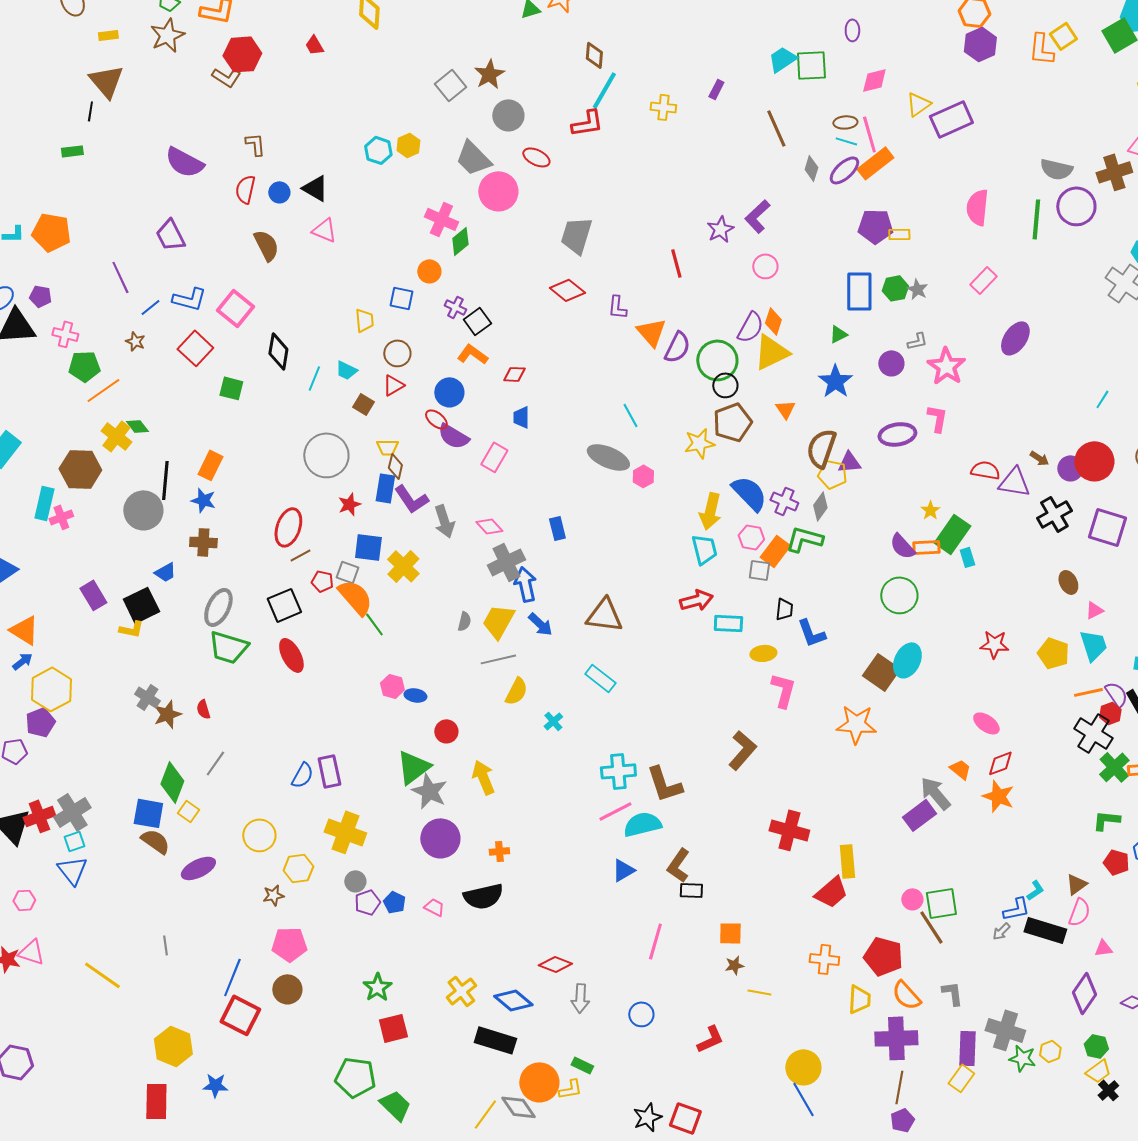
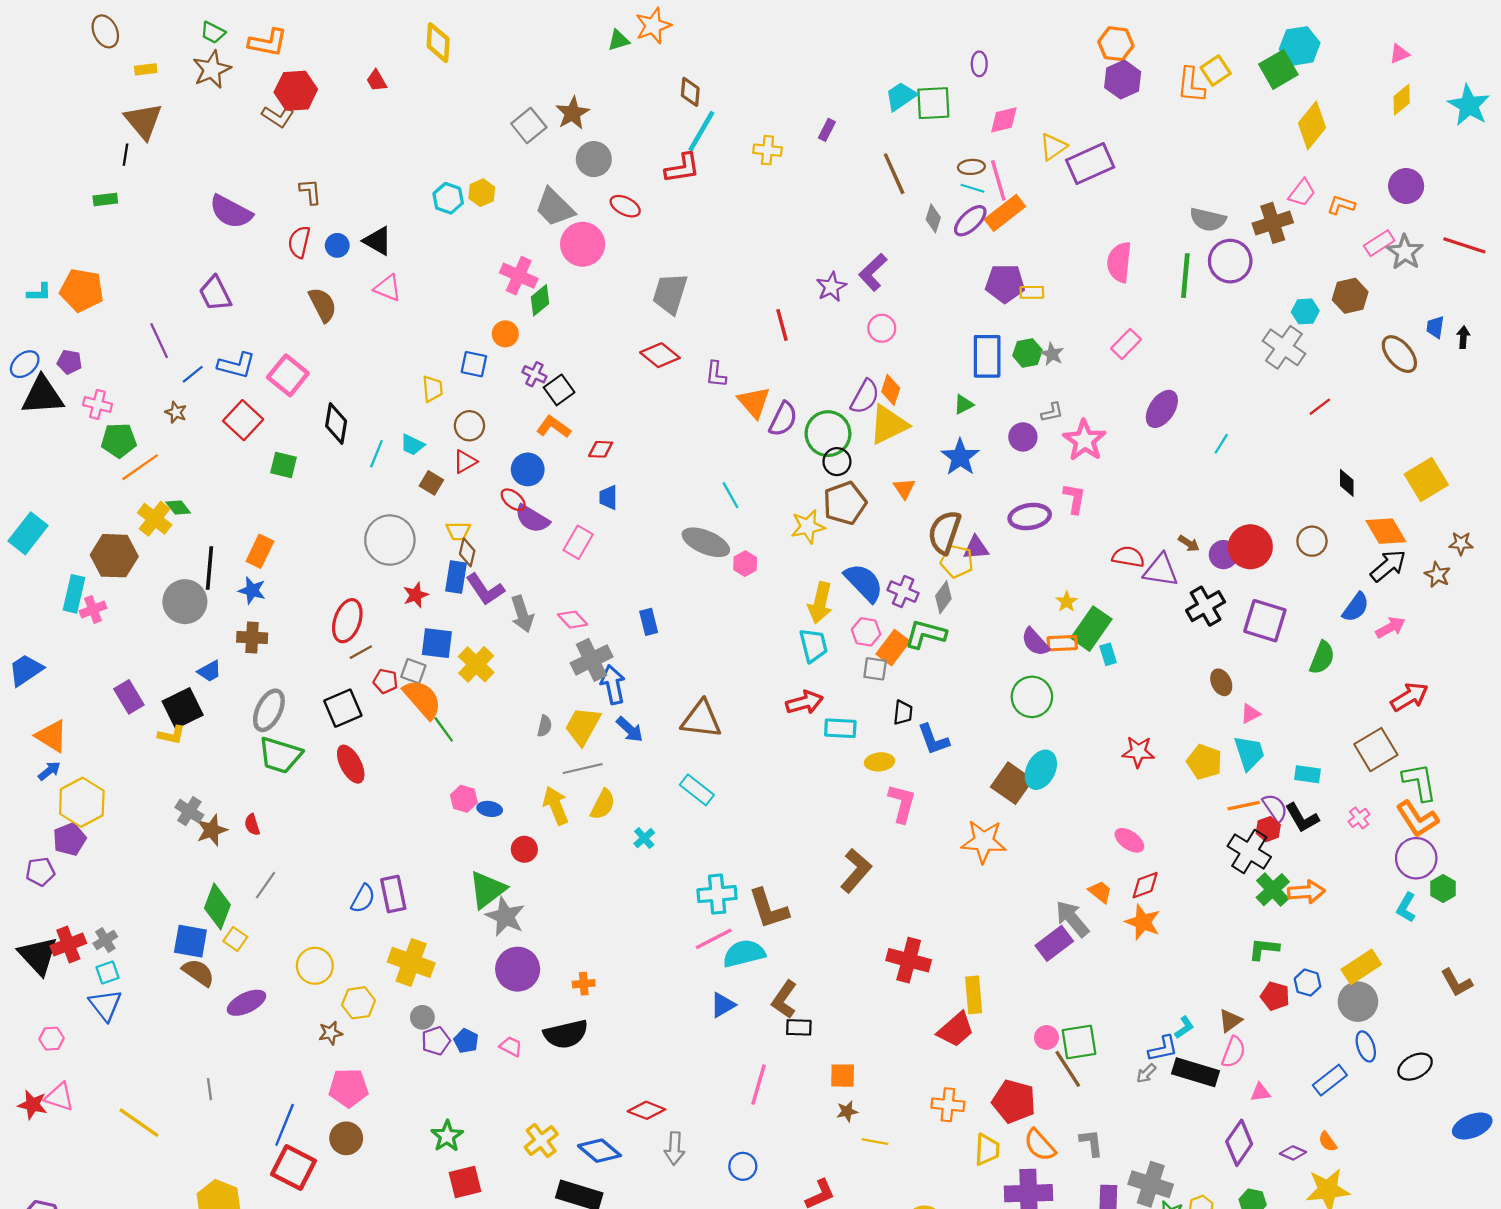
cyan line: (1102, 399) -> (1221, 444), moved
yellow arrow: (483, 777) -> (556, 806), moved
gray cross: (72, 812) -> (105, 940), size x0.6

